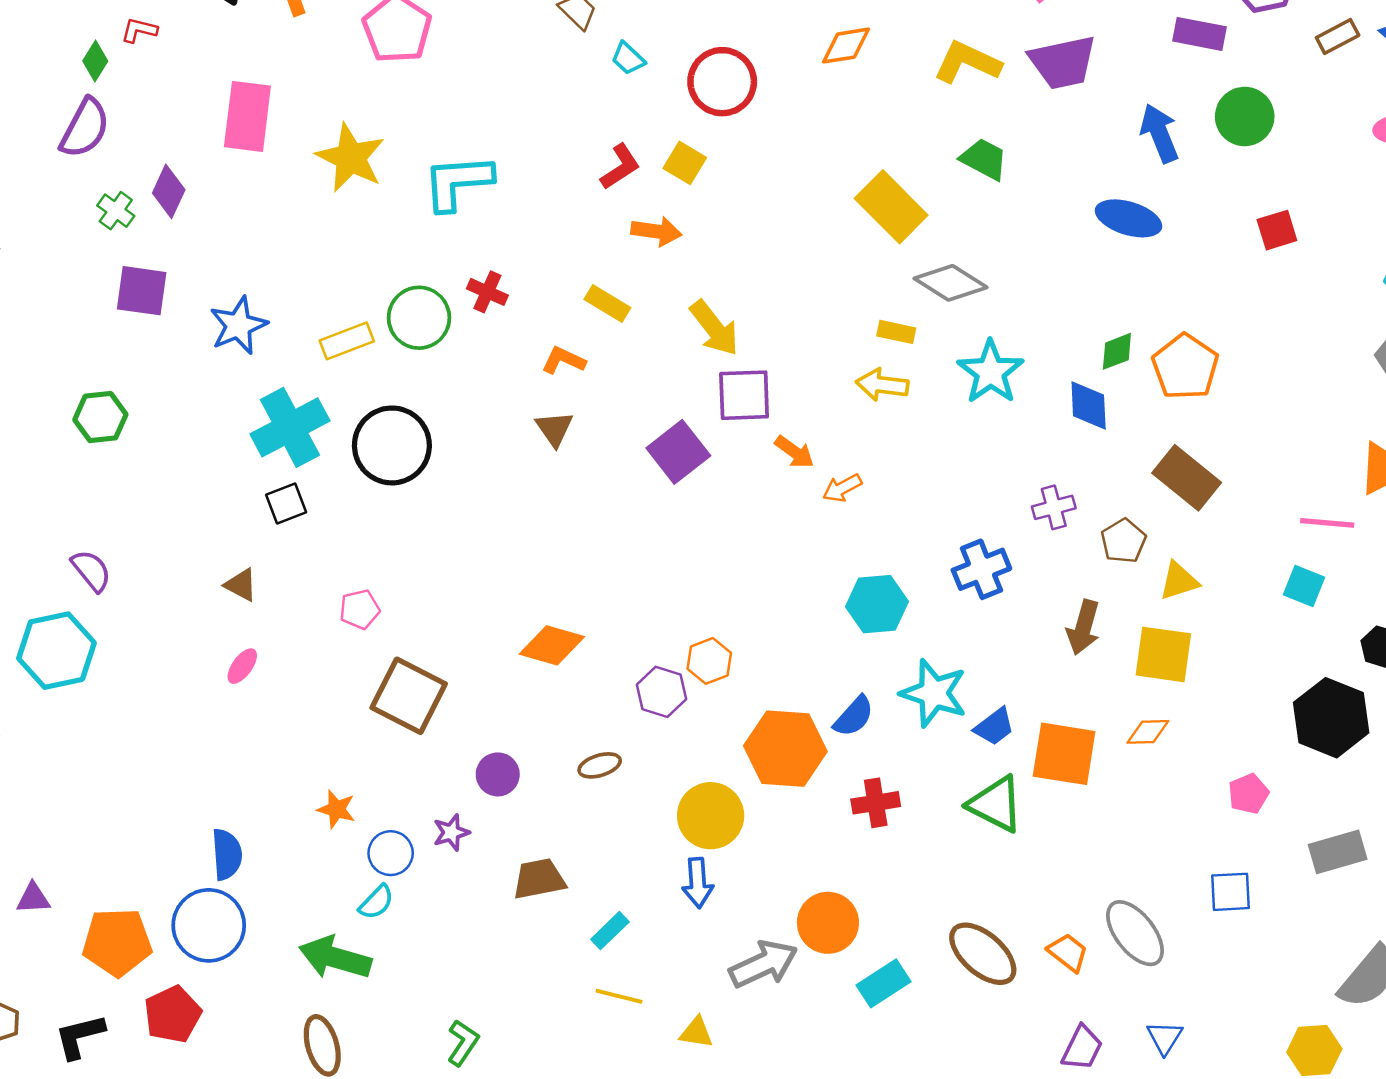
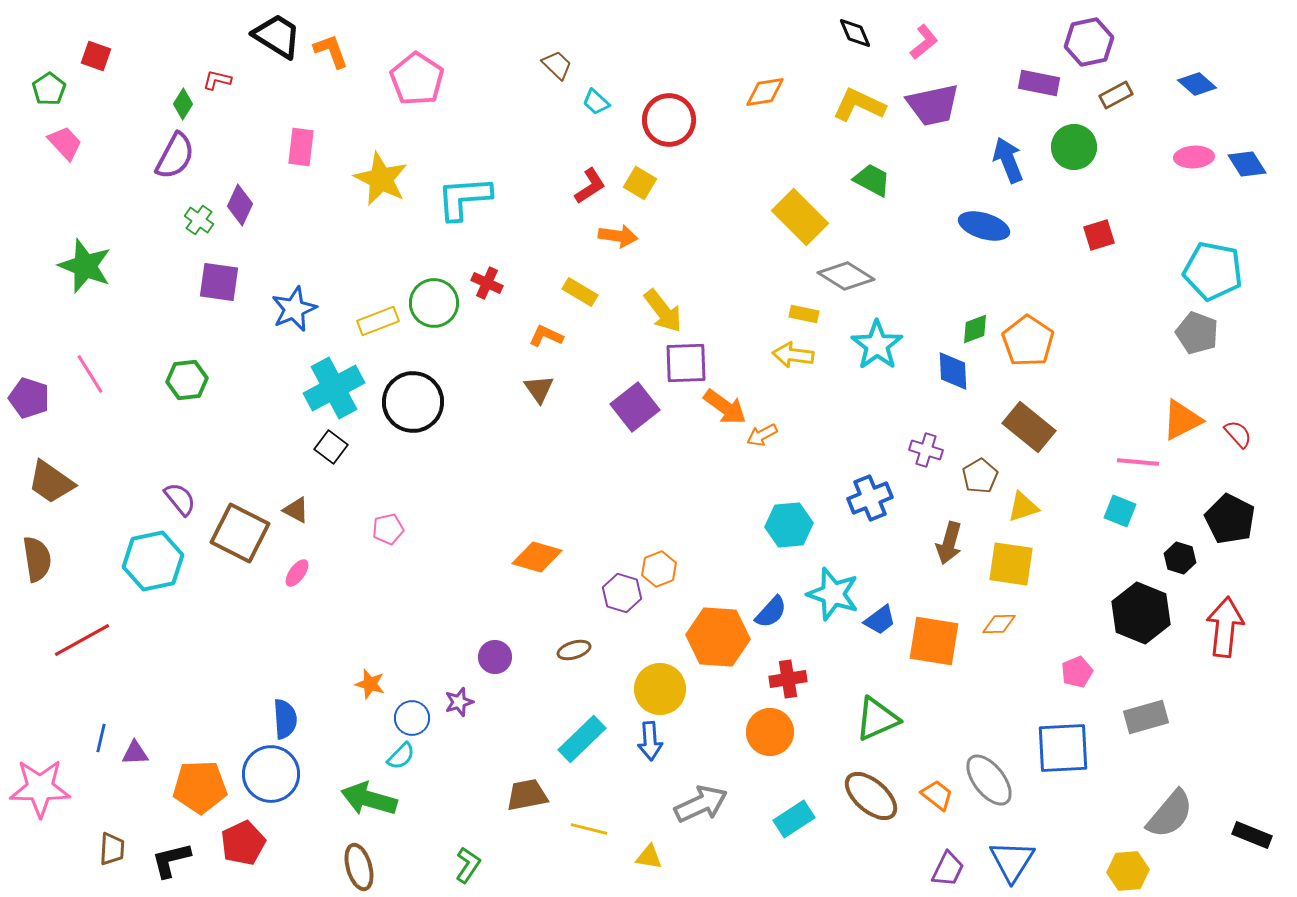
brown rectangle: (1338, 36) -> (1116, 95), moved
pink rectangle: (247, 116) -> (301, 147), size x0.7
orange arrow: (794, 452) -> (725, 407), size x1.4
black square: (286, 504) -> (331, 447), turned -32
purple cross: (1054, 507) -> (926, 450), turned 32
brown square: (409, 696) -> (240, 533), moved
green triangle: (996, 804) -> (877, 719), moved, turned -51
brown trapezoid: (539, 879) -> (527, 795), moved
blue square: (1230, 892) -> (1063, 748), size x1.6
orange circle: (828, 923) -> (770, 732), moved
cyan rectangle: (610, 931) -> (582, 739), moved, size x1.6
blue triangle: (1165, 1038) -> (1012, 861), size x1.6

